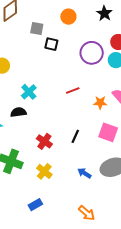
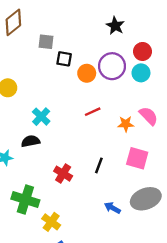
black star: (104, 13) -> (115, 26), moved
orange circle: (68, 17) -> (87, 73), moved
yellow cross: (44, 171) -> (51, 222), moved

